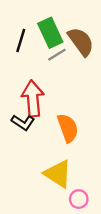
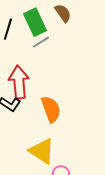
brown semicircle: (81, 42) -> (63, 13), moved, size x0.7

